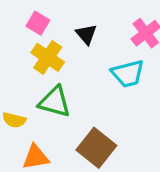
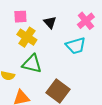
pink square: (38, 23) -> (20, 17), turned -32

